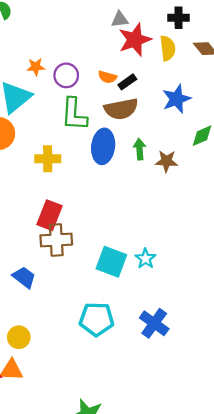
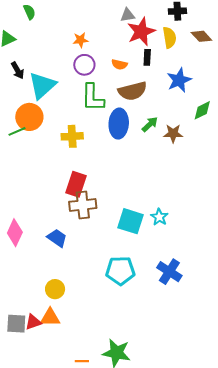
orange star: (36, 67) -> (80, 40), moved
black rectangle: (127, 82) -> (147, 57), moved, turned -49
green arrow: (140, 149) -> (150, 124), turned 54

